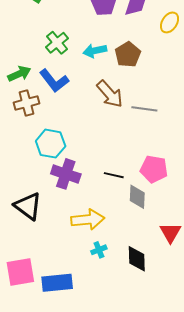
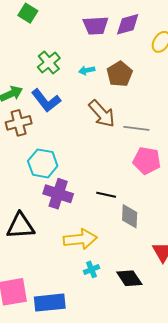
cyan arrow: (95, 51) -> (87, 70), size x0.7
pink pentagon: (154, 169) -> (147, 161), moved
black triangle: (28, 206) -> (20, 226), turned -40
black diamond: (137, 259) -> (129, 278), turned -32

